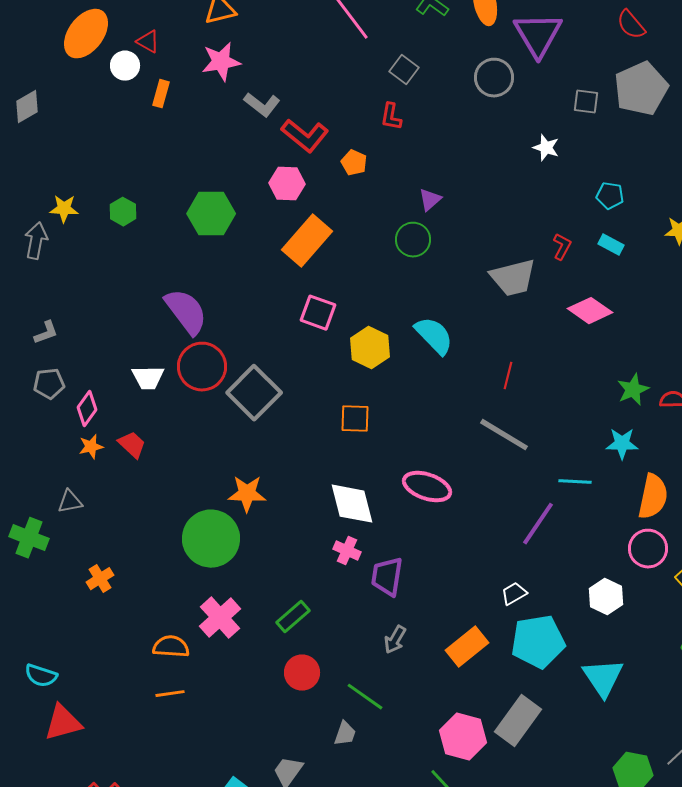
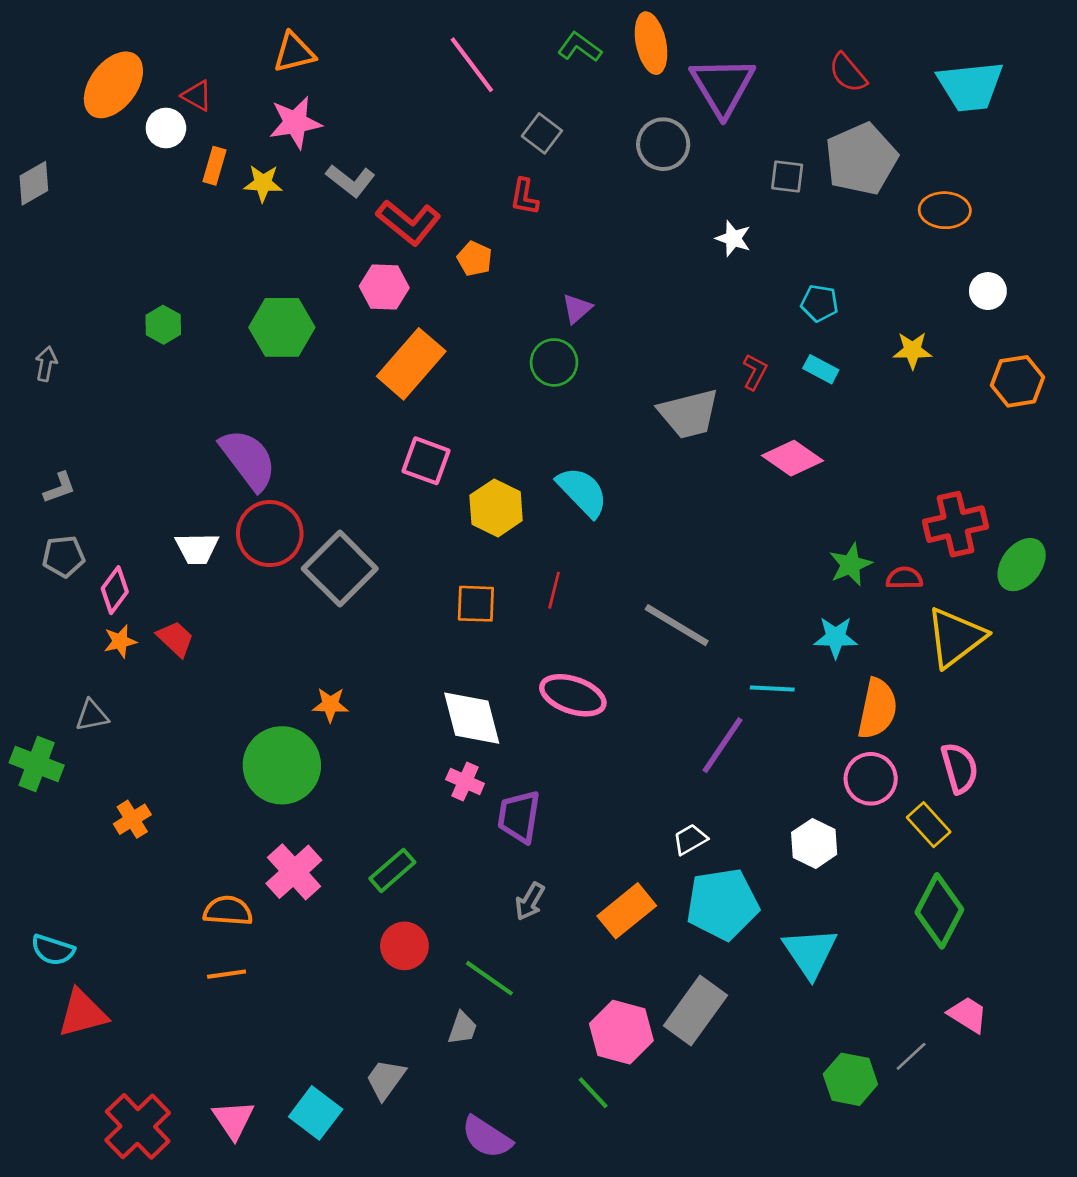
yellow star: (64, 209) -> (263, 183), moved
gray arrow: (36, 241) -> (46, 364), size x0.7
red line: (508, 376) -> (554, 590), moved
orange star: (247, 494) -> (330, 705), size x0.7

